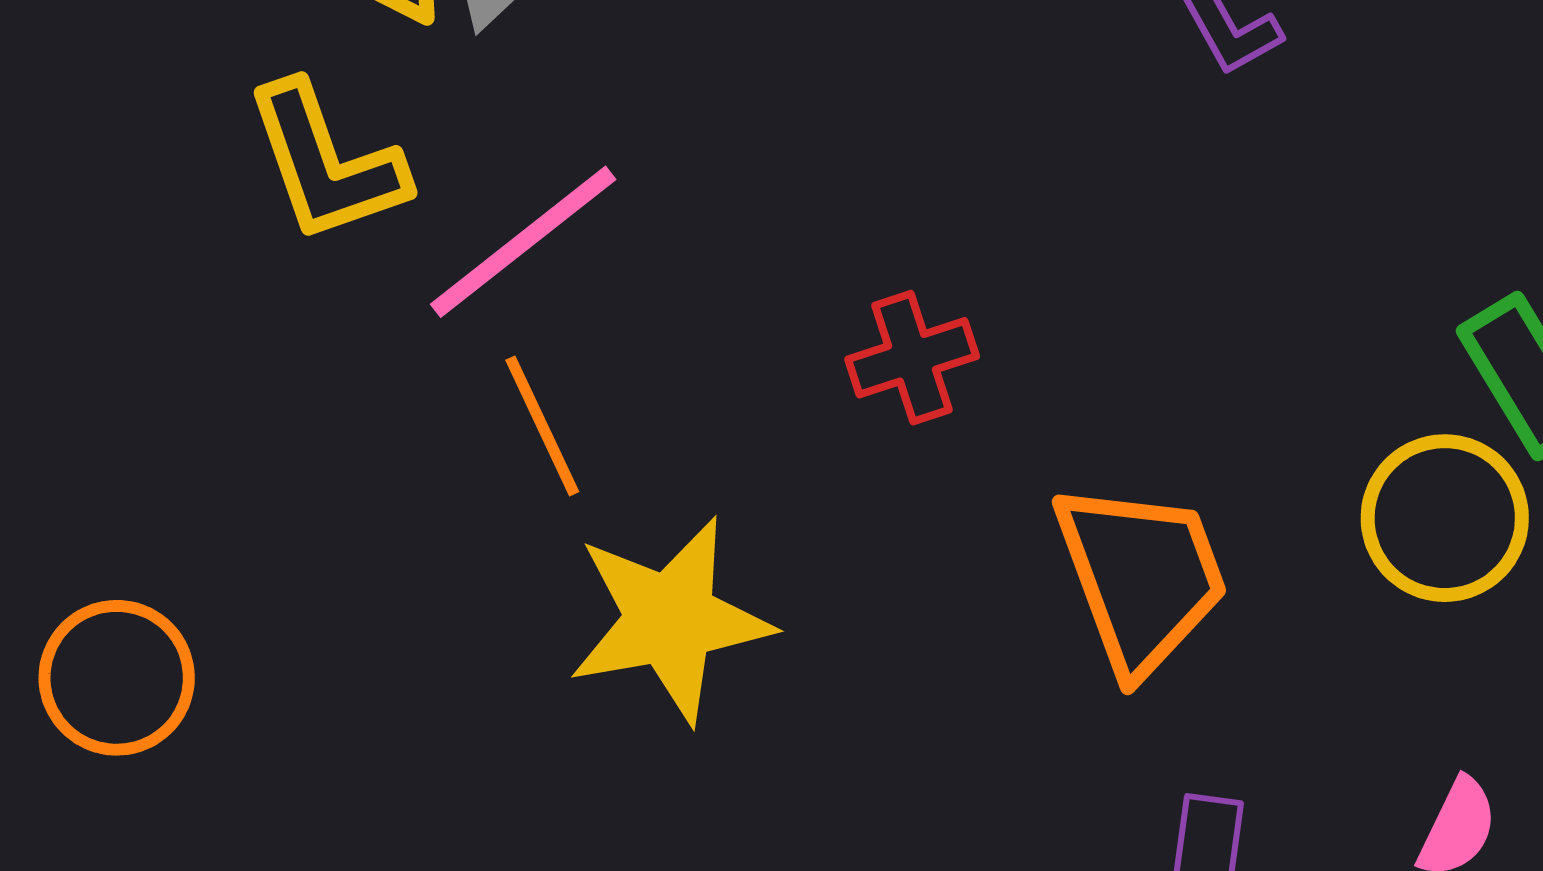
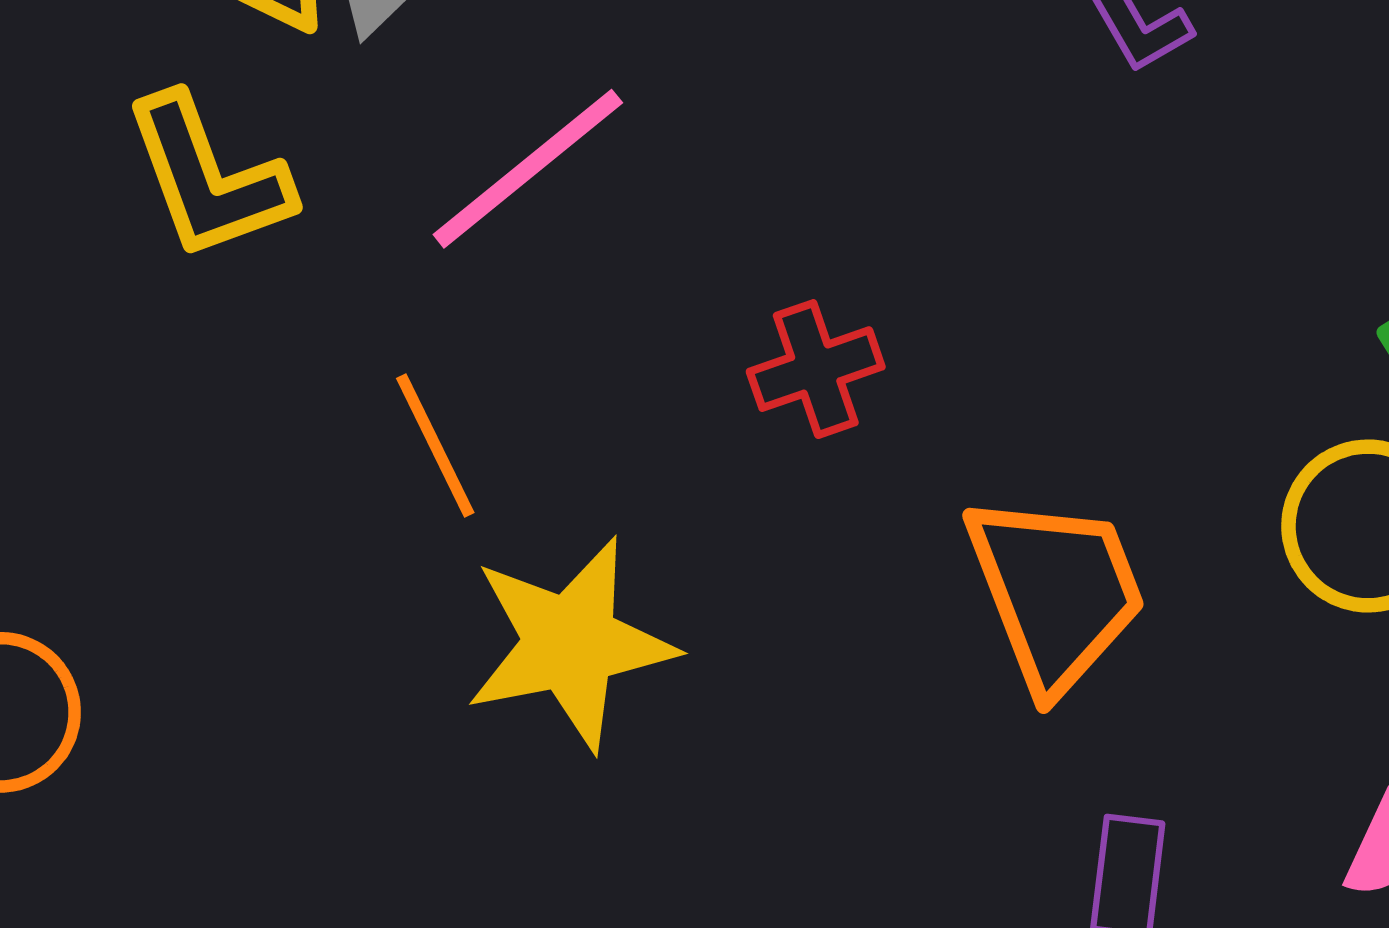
pink line: (523, 242) -> (528, 169), moved

